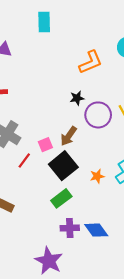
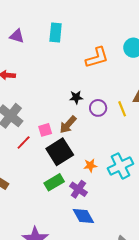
cyan rectangle: (44, 22) -> (56, 32), moved
black star: (77, 98) -> (76, 97), moved
purple circle: (98, 115) -> (98, 108), size x0.7
purple cross: (70, 228) -> (78, 189), moved, turned 30

